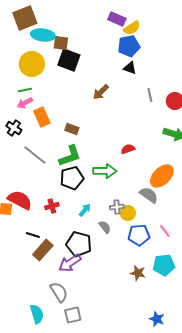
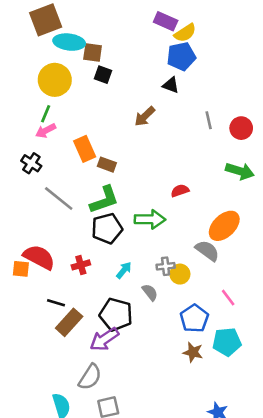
black square: (69, 60) -> (103, 75), size x0.6
black triangle: (130, 68) -> (171, 85), moved
green line: (25, 90) -> (46, 114), turned -56
orange rectangle: (42, 117) -> (85, 149), moved
blue pentagon: (139, 235) -> (194, 318), moved, turned -30
gray semicircle: (59, 292) -> (90, 377), turned 65

